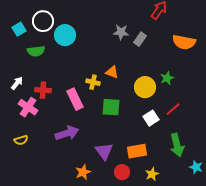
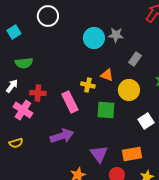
white circle: (43, 21) -> (48, 16), moved
cyan circle: (65, 35) -> (94, 38), moved
gray rectangle: (140, 39) -> (135, 59), moved
green semicircle: (36, 51) -> (24, 63), moved
yellow circle: (145, 87) -> (129, 90), moved

